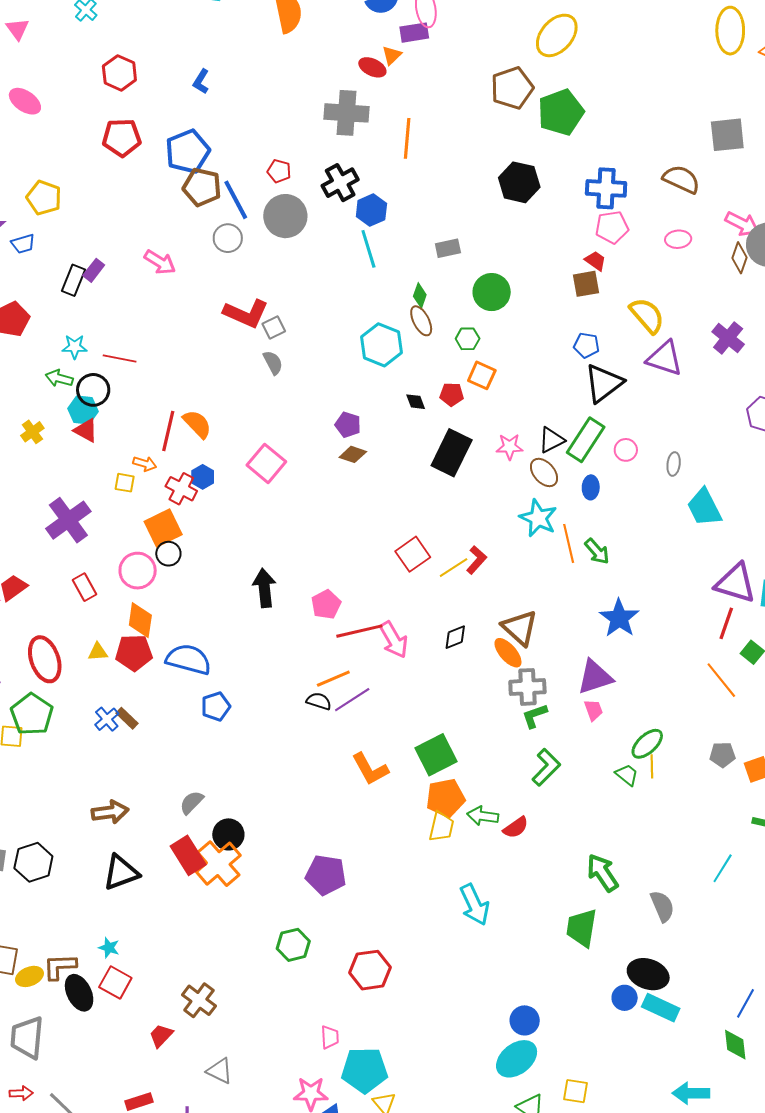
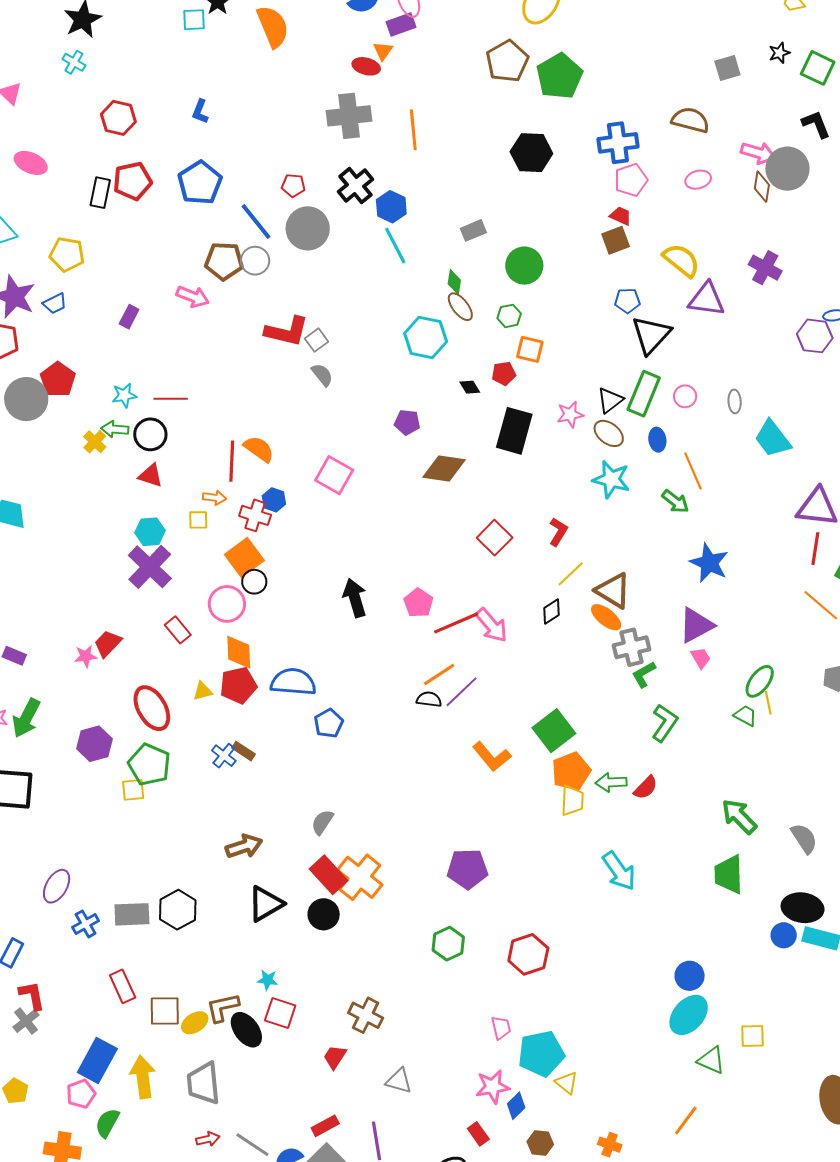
gray square: (727, 135) -> (727, 68), size x0.7
brown pentagon: (202, 187) -> (224, 261), moved
black rectangle: (74, 280) -> (100, 193), moved
cyan hexagon: (83, 410) -> (150, 532), moved
yellow cross: (32, 432) -> (95, 442), moved
brown diamond: (353, 454) -> (444, 468), moved, size x1.6
orange line: (569, 543) -> (693, 471), moved
yellow line: (454, 568) -> (571, 574), moved
black circle: (228, 834) -> (324, 914), moved

